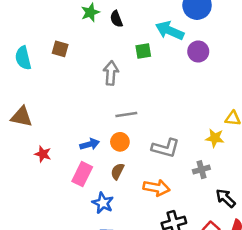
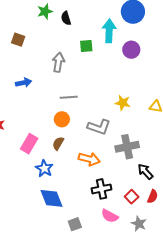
cyan arrow: (170, 31) -> (109, 31), turned 65
yellow star: (215, 138) -> (123, 103), moved
blue arrow: (90, 144) -> (24, 83), moved
gray cross: (201, 170) -> (127, 147), size x1.6

